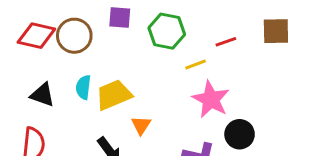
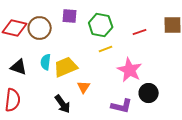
yellow line: (196, 64) -> (106, 49), moved

